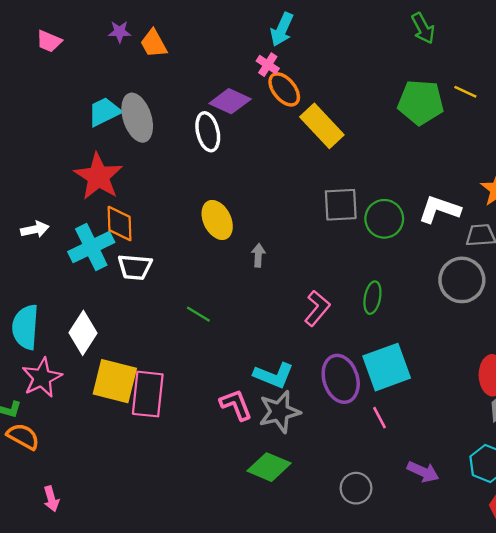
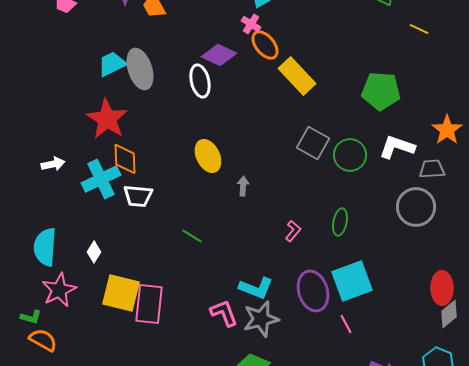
yellow line: (465, 92) -> (419, 29), moved
green pentagon: (421, 102) -> (381, 91), moved
gray square: (341, 205) -> (313, 143), turned 32
pink L-shape: (317, 308) -> (293, 231), size x0.7
white diamond: (83, 333) -> (94, 252), size x0.6

